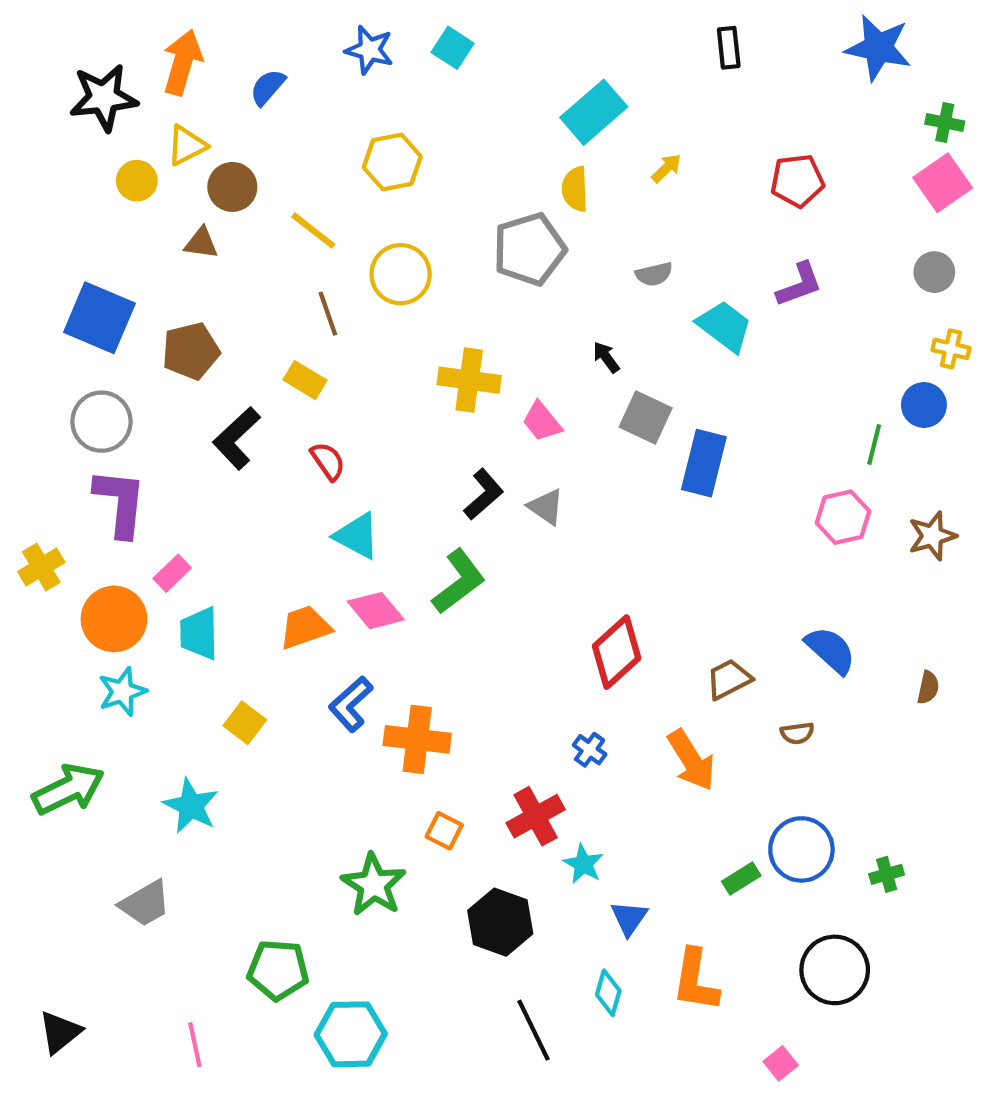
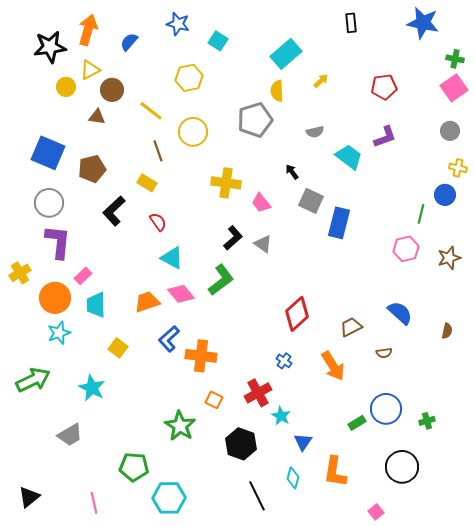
cyan square: (453, 48) -> (218, 41), moved

